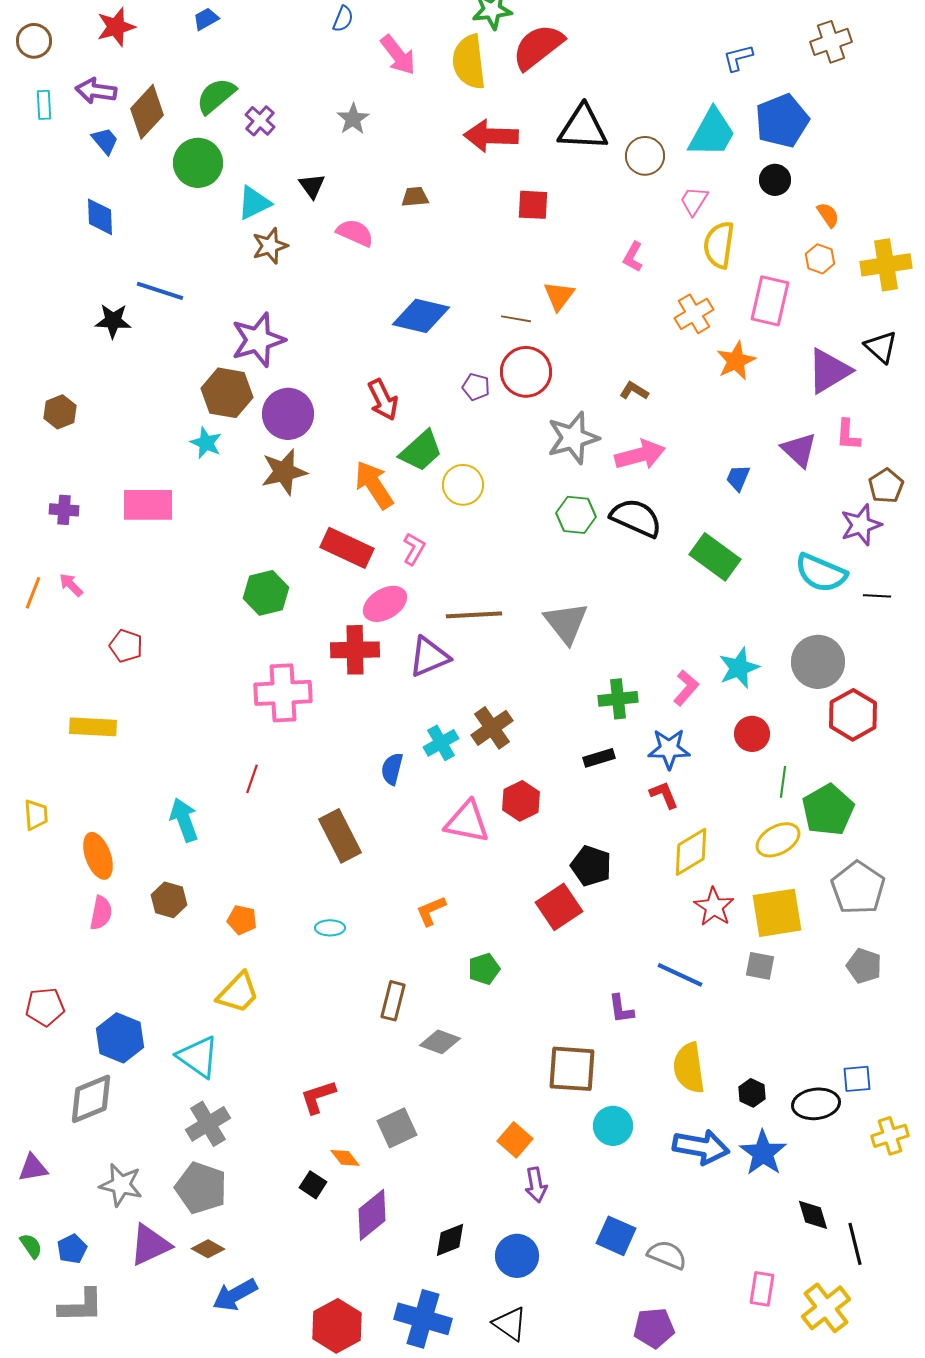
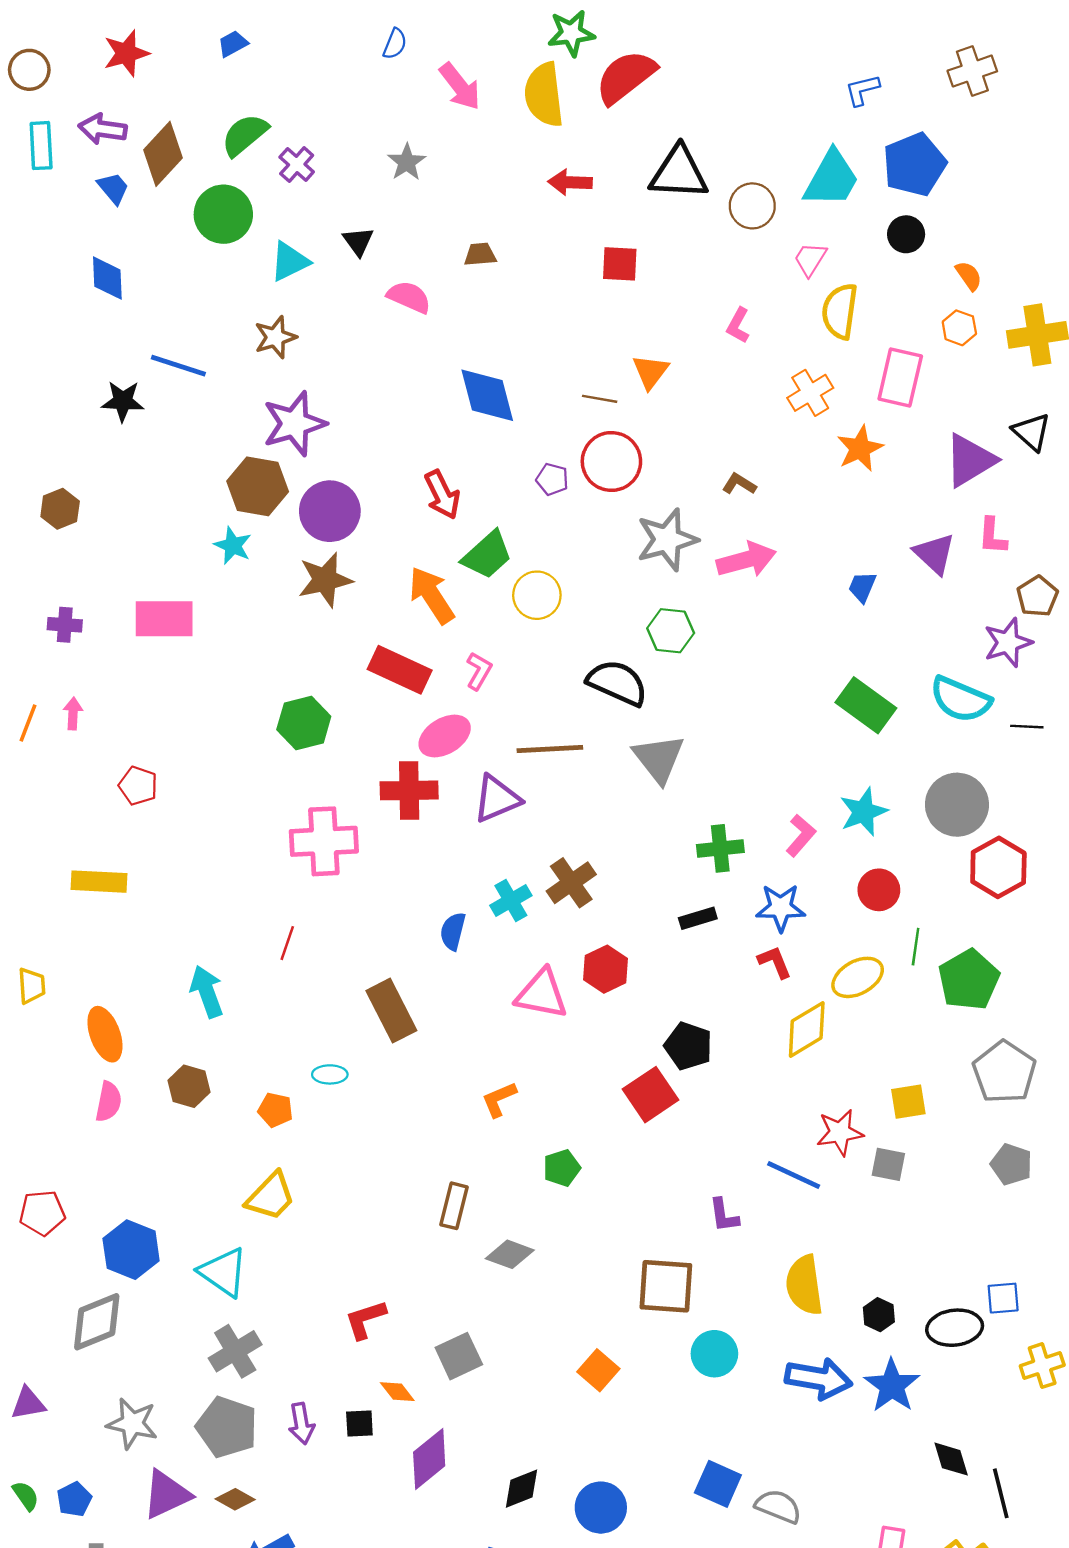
cyan rectangle: (44, 105) -> (41, 146), size x1.4
red arrow: (491, 136) -> (570, 182), size x0.7
brown star: (270, 246) -> (275, 337), moved
blue diamond: (421, 316) -> (487, 395), turned 62
black semicircle: (636, 518) -> (617, 683), moved
green rectangle: (715, 557) -> (866, 705), moved
pink arrow: (71, 585) -> (73, 714), turned 48
yellow ellipse: (778, 840) -> (858, 977), moved
red star: (714, 907) -> (840, 1132), moved, turned 30
yellow square: (777, 913) -> (908, 1102), size x0.6
cyan ellipse: (330, 928) -> (330, 1074), moved
black square: (313, 1185) -> (359, 1424), turned -36
purple arrow: (536, 1185) -> (301, 1424), moved

